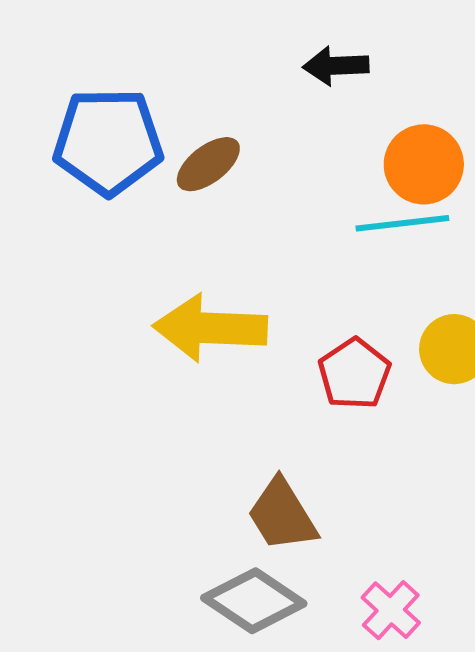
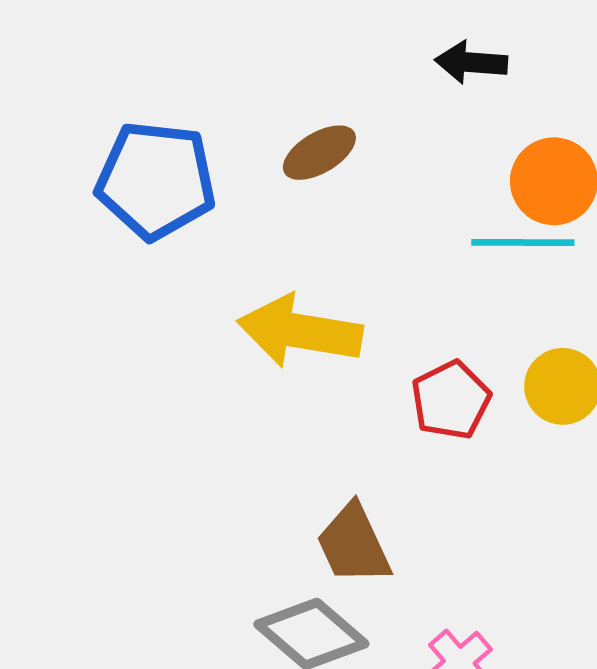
blue pentagon: (108, 142) -> (156, 180), moved

